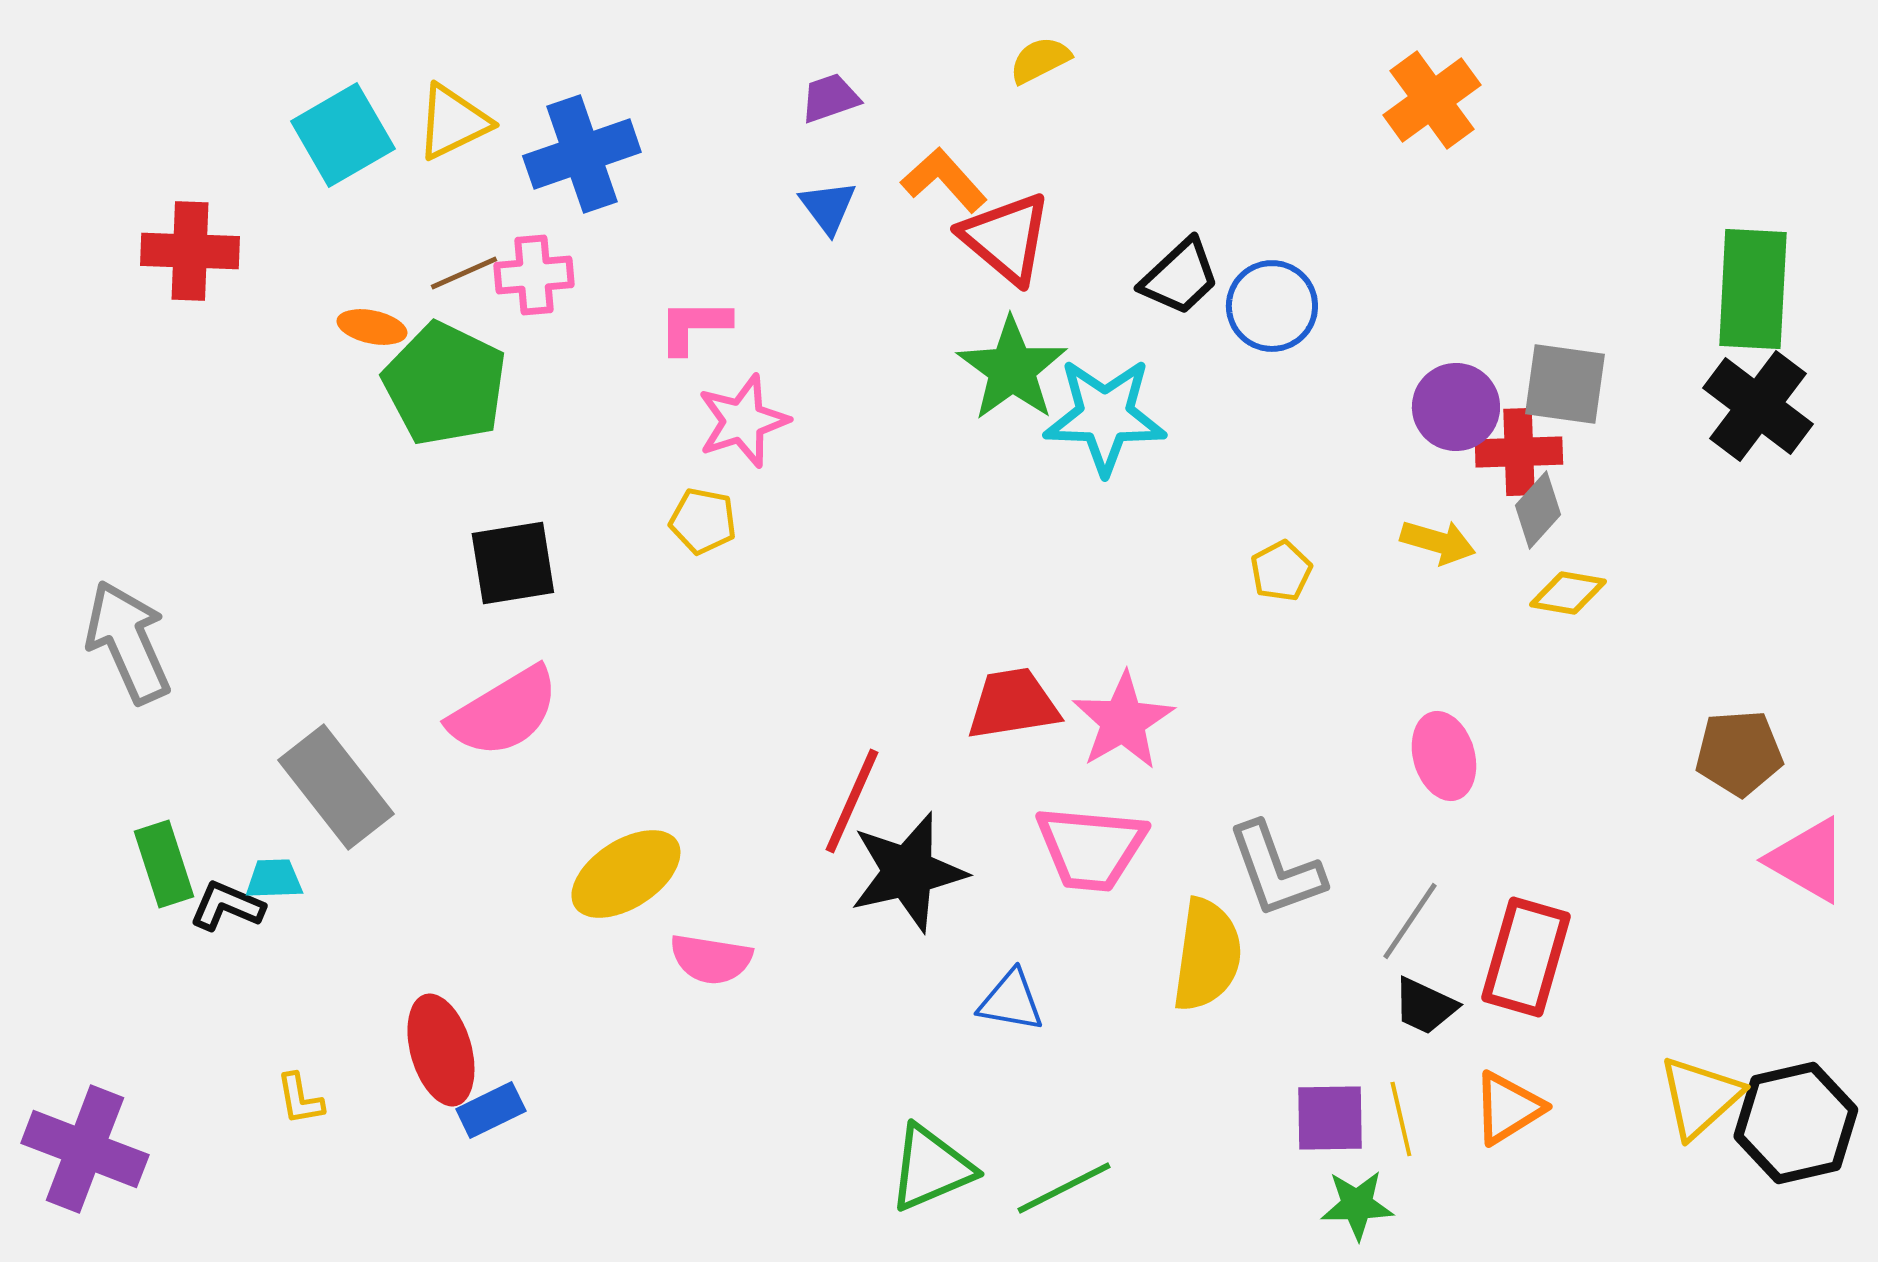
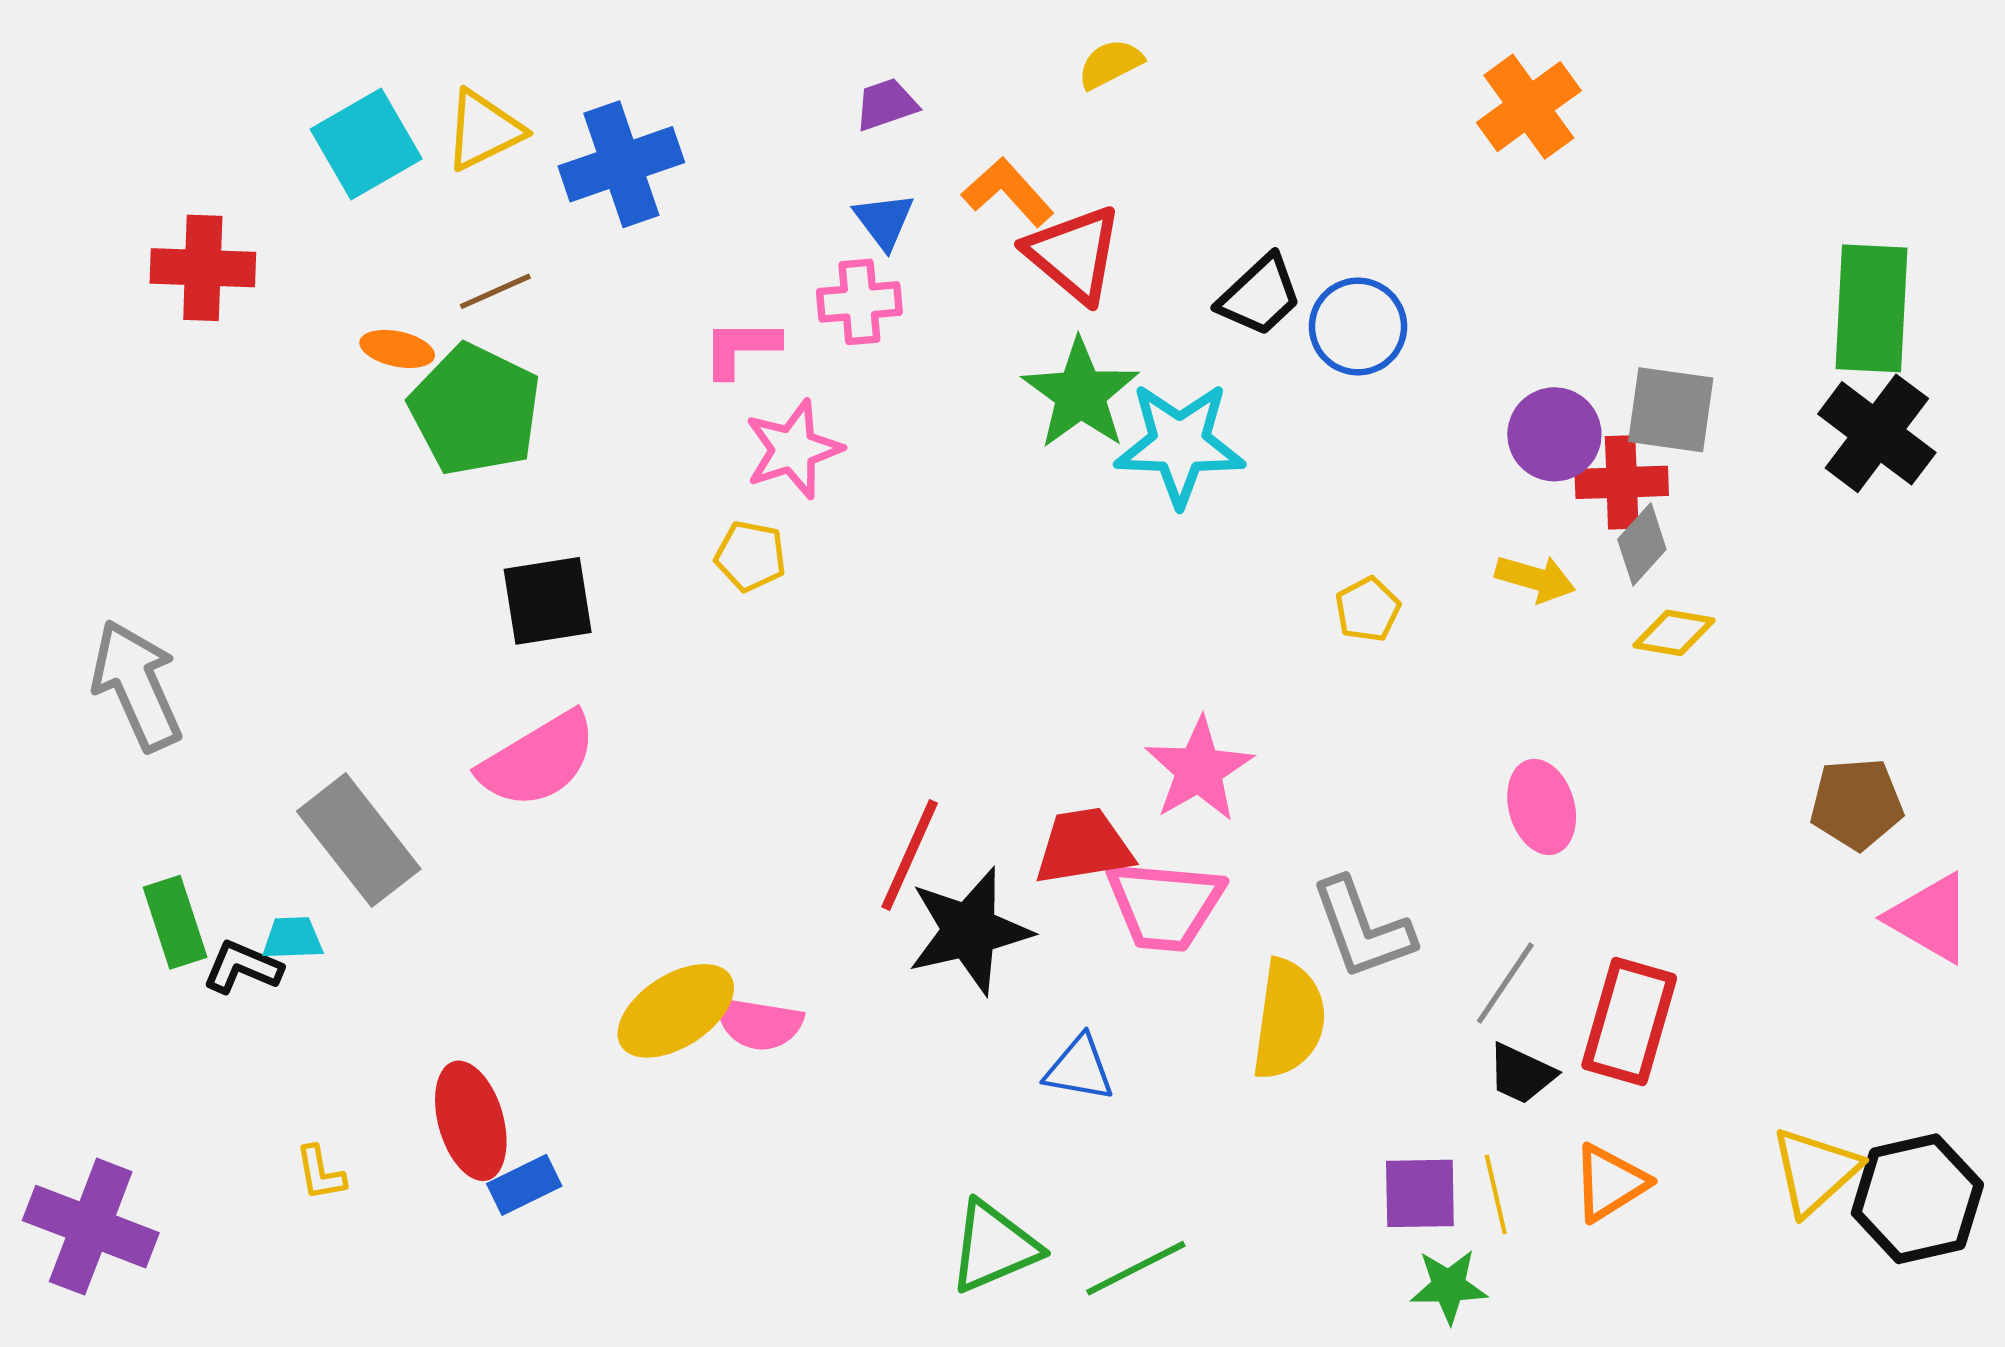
pink cross: (534, 275) -> (859, 302), moved
red trapezoid: (1013, 704) -> (1084, 846), moved
yellow ellipse: (626, 874) -> (676, 1011), moved

